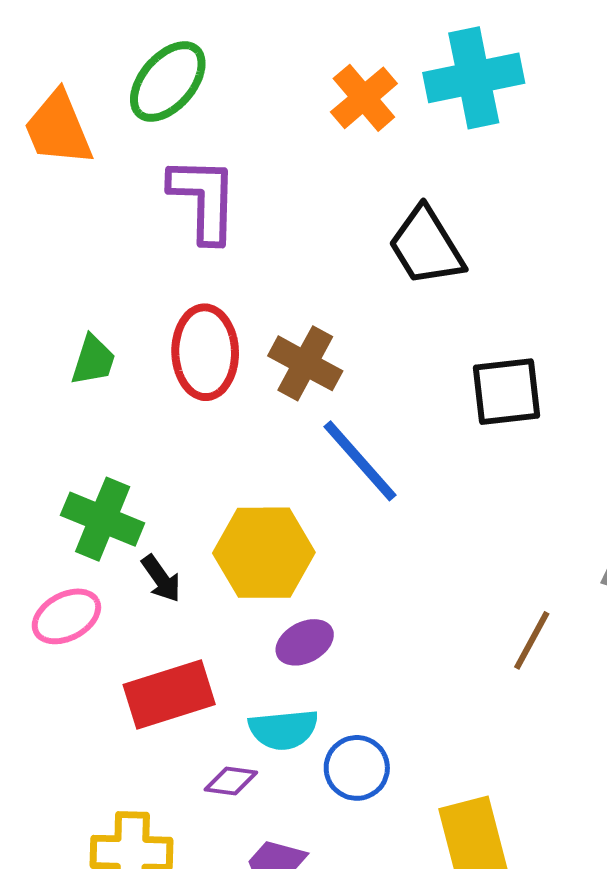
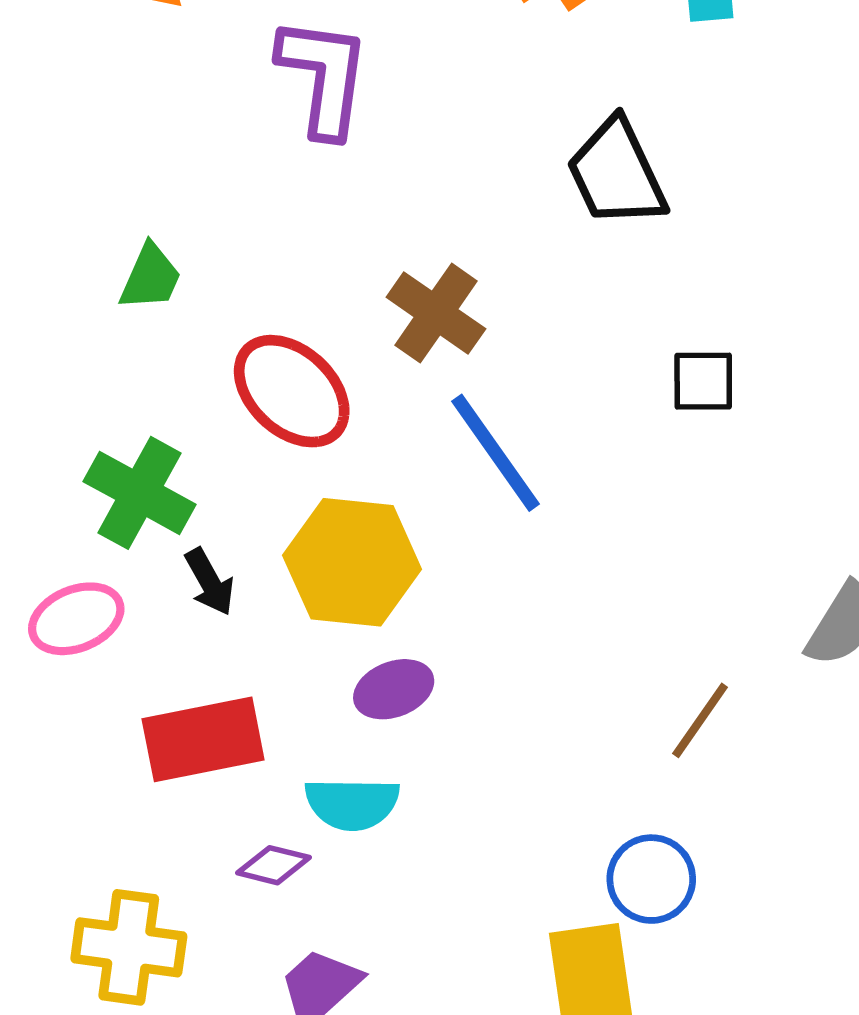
red ellipse: (205, 352) -> (292, 391), moved, turned -52
black square: (506, 392) -> (703, 381), size x0.7
blue circle: (357, 768) -> (651, 879), moved

